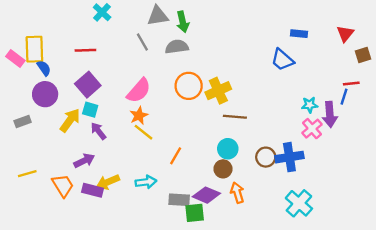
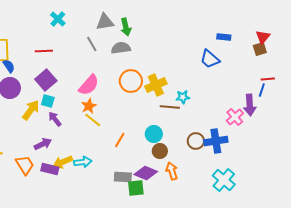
brown square: (363, 55) -> (260, 49), moved
cyan star: (310, 105) -> (183, 97), moved
cyan circle: (228, 149) -> (154, 134), moved
cyan arrow: (146, 182) -> (83, 162), moved

